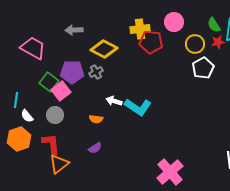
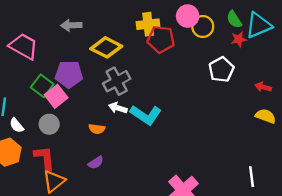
yellow circle: (195, 44) -> (203, 26), moved
gray cross: (96, 72) -> (117, 81), moved, size x1.6

